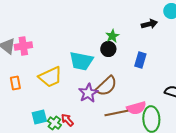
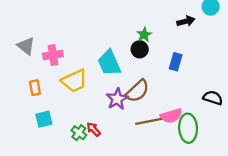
pink cross: (23, 46) -> (53, 55), moved
cyan trapezoid: (81, 61) -> (109, 63), turned 55
cyan square: (39, 117) -> (44, 119), moved

